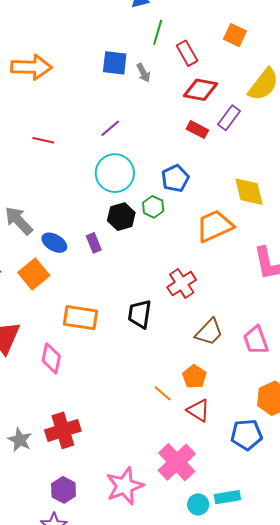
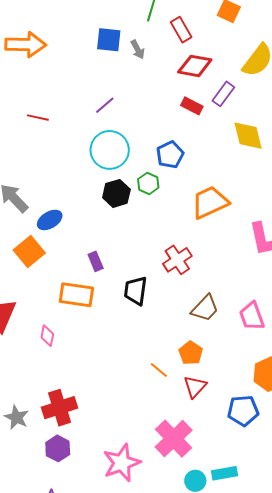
yellow diamond: (249, 192) -> (248, 136), moved
blue ellipse: (54, 243) -> (50, 220), turned -60
purple rectangle: (94, 243) -> (96, 261), moved
pink diamond: (51, 358) -> (47, 336), size x0.7
red triangle: (198, 410) -> (195, 387), turned 40
purple hexagon: (64, 490) -> (58, 448), moved

